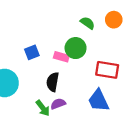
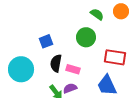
pink rectangle: (61, 57) -> (73, 69), moved
black semicircle: (53, 82) -> (56, 63), moved

